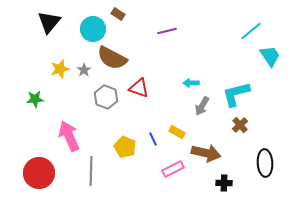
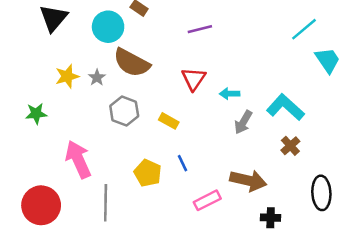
red triangle: (139, 88) -> (194, 79), moved, turned 45
cyan L-shape: (236, 94) -> (285, 107), turned 56
yellow rectangle: (177, 132) -> (169, 121), moved

